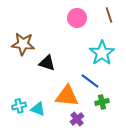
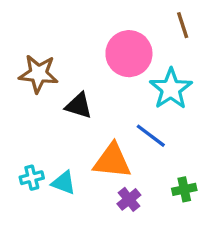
pink circle: (77, 18) -> (129, 54), moved, size x1.4
green cross: (102, 102) -> (184, 189), moved

